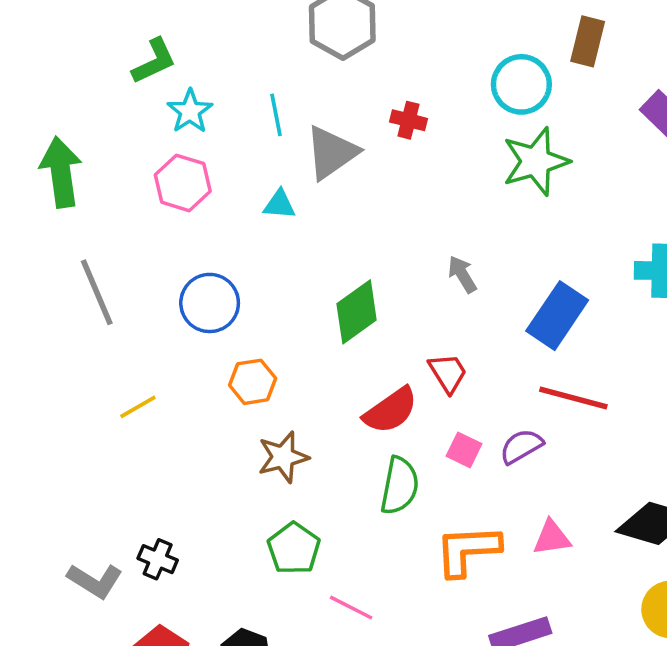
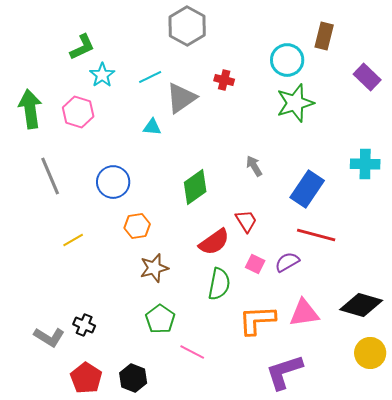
cyan line: (276, 115) -> (150, 77), turned 75
pink hexagon: (183, 183) -> (78, 112), moved
pink triangle: (552, 538) -> (304, 313), size x1.4

